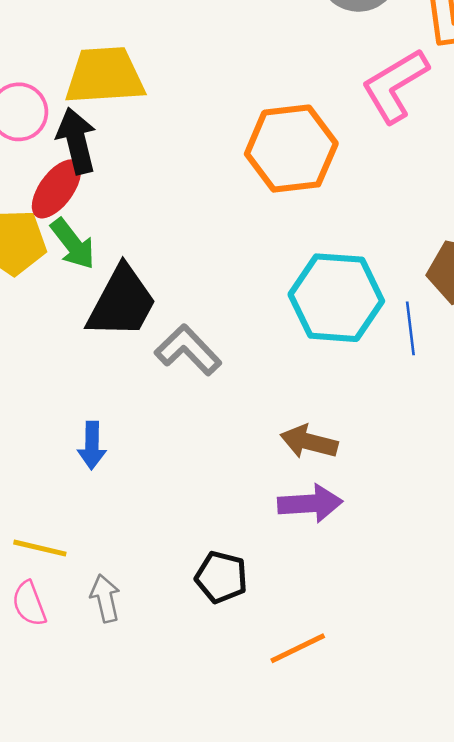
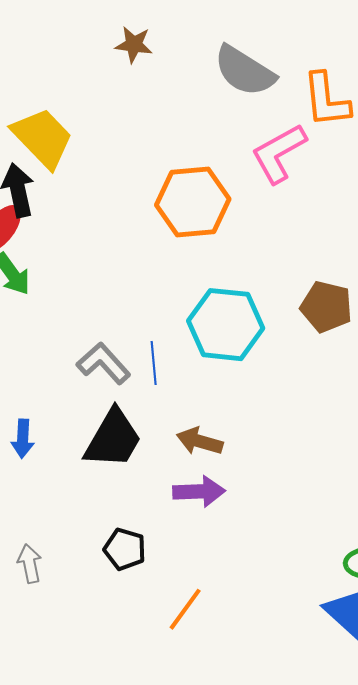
yellow trapezoid: (105, 76) -> (43, 138), turned 48
black trapezoid: (122, 302) -> (113, 439), moved
blue line: (410, 328) -> (154, 363), moved
orange line: (298, 648) -> (185, 609), turned -30

